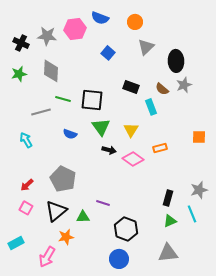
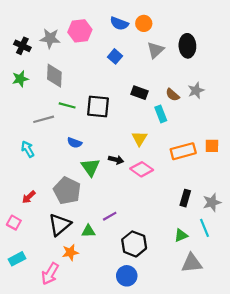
blue semicircle: (100, 18) -> (119, 23), moved
black ellipse: (176, 61) -> (187, 46), moved
green triangle: (101, 127) -> (91, 167), moved
orange rectangle: (160, 148) -> (183, 151), moved, size x1.6
black rectangle: (168, 198) -> (185, 198), moved
purple line: (103, 203) -> (110, 216), turned -48
pink square: (26, 208) -> (14, 223), moved
gray triangle: (168, 253) -> (192, 263), moved

